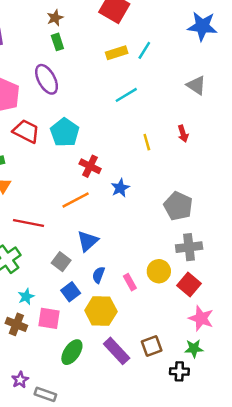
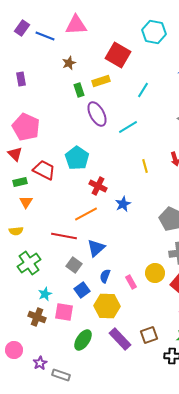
green rectangle: (57, 42) -> (79, 90), moved
yellow rectangle: (117, 53) -> (101, 81), moved
purple ellipse: (47, 79) -> (97, 114), moved
red trapezoid: (26, 131) -> (44, 170), moved
red line: (28, 223) -> (64, 236), moved

